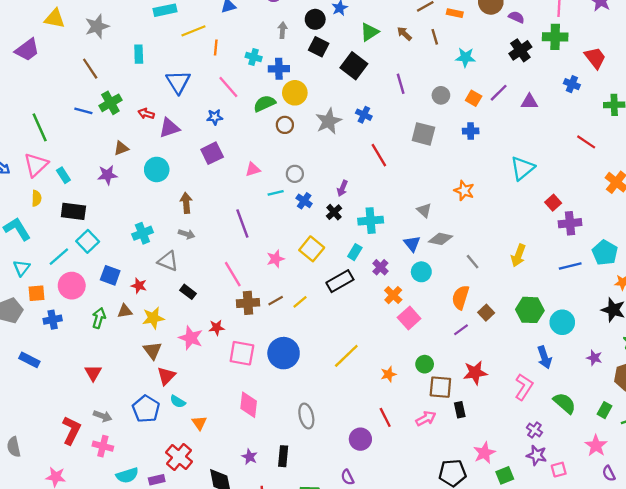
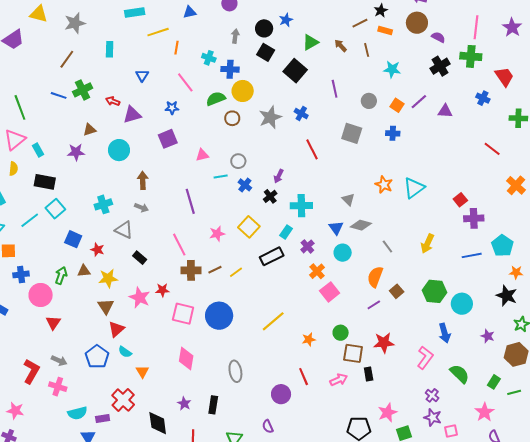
brown line: (90, 69) -> (67, 59), turned 66
blue triangle: (178, 82) -> (142, 75), size x0.6
cyan triangle: (522, 168) -> (414, 188), moved
pink circle: (72, 286) -> (41, 295), moved

